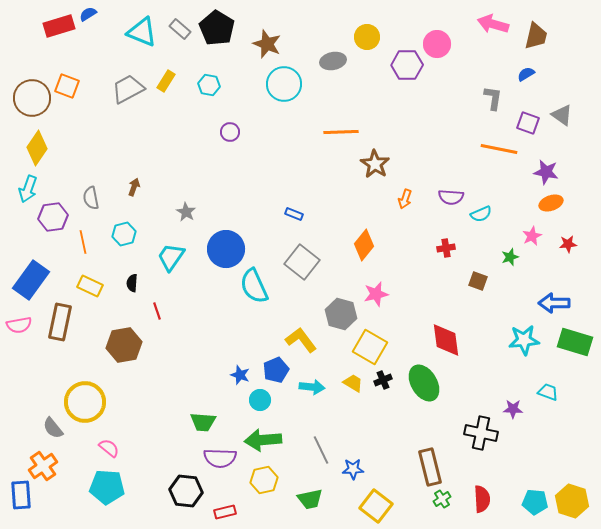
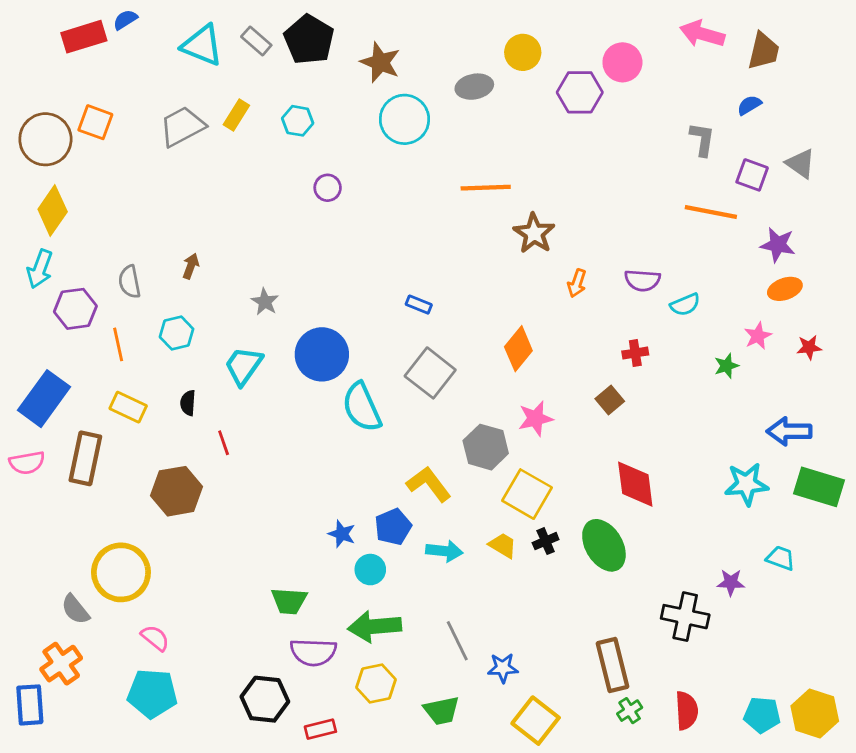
brown square: (478, 281) -> (610, 400), moved, turned 30

